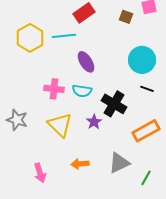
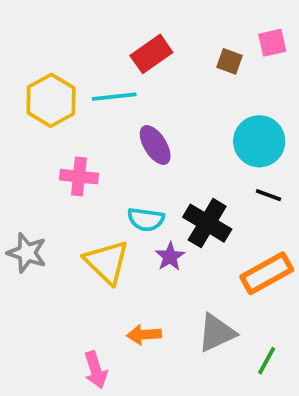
pink cross: (54, 89) -> (79, 177), moved
cyan semicircle: (82, 91) -> (146, 219), moved
pink arrow: (40, 173) -> (96, 370), moved

